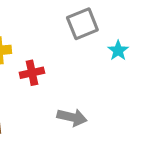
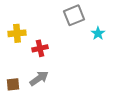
gray arrow: (72, 117) -> (39, 78), moved, turned -48

